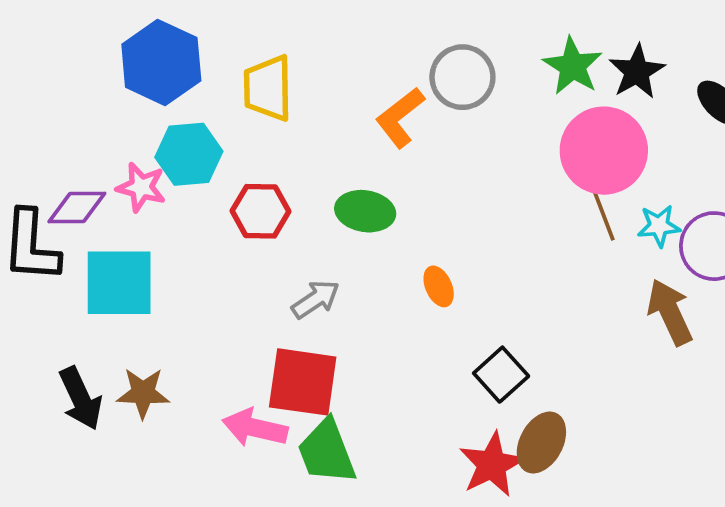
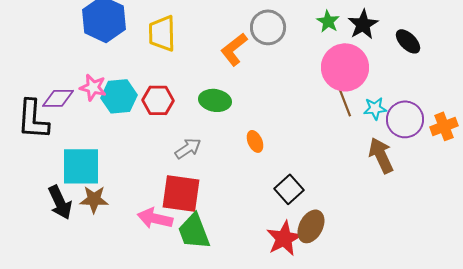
green star: (573, 66) -> (328, 21), size x0.7
cyan hexagon: (189, 154) -> (119, 96), moved
cyan square: (119, 283) -> (81, 166), moved

